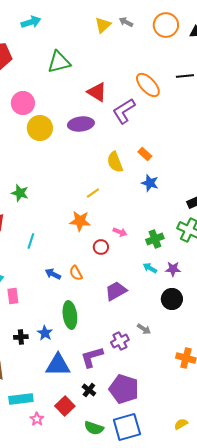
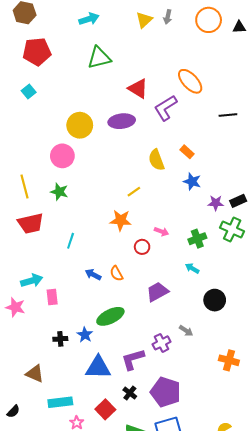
cyan arrow: (31, 22) -> (89, 19), moved
gray arrow: (126, 22) -> (168, 17), turned -104
black line: (185, 76) -> (228, 115), moved
pink circle: (23, 103) -> (62, 156), moved
purple star: (173, 269) -> (216, 203), moved
green ellipse: (70, 315) -> (110, 316), turned 72

